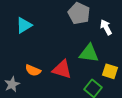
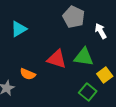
red triangle: (62, 69) -> (57, 59), moved
yellow square: (110, 71) -> (105, 75), turned 35

